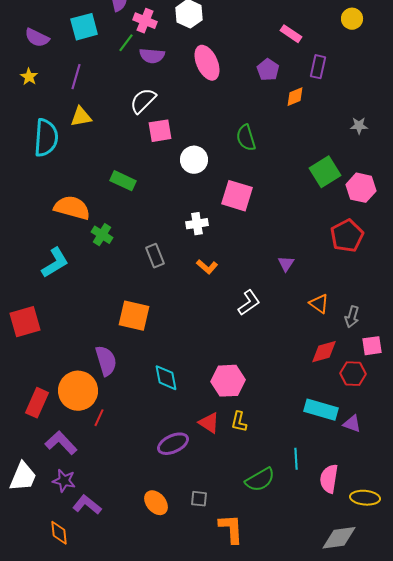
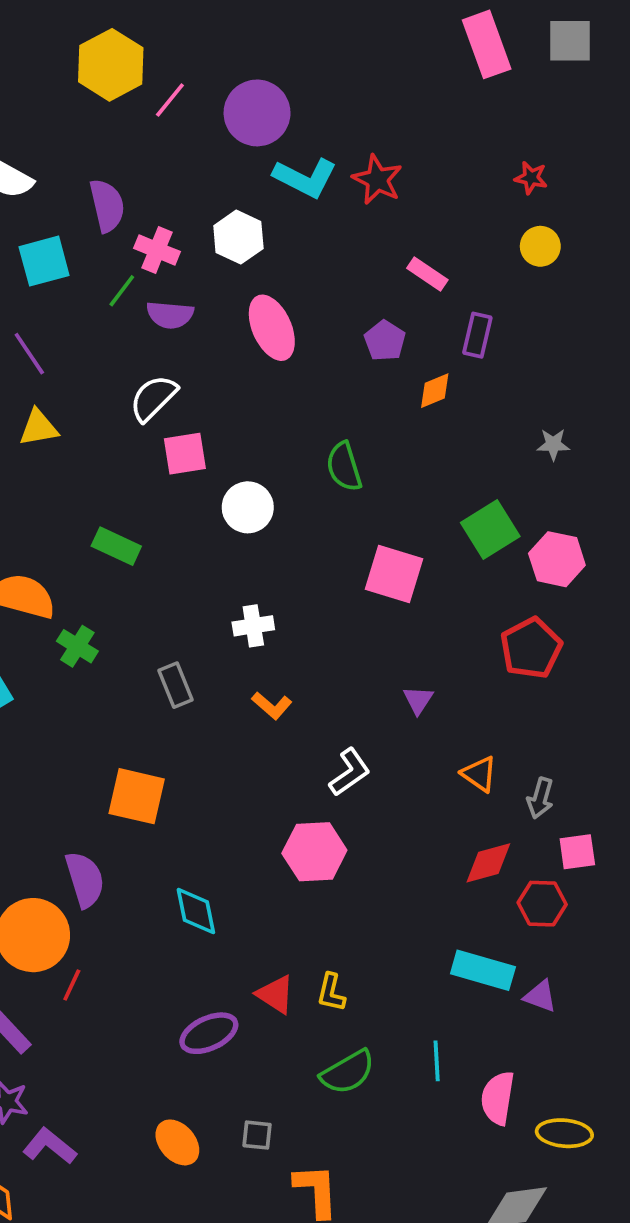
purple line: (76, 77) -> (29, 354), turned -50
pink square: (237, 196) -> (394, 574), moved
pink hexagon: (228, 381) -> (314, 852), moved
green semicircle: (260, 480) -> (348, 1072), moved

